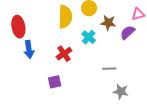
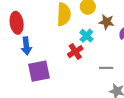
red cross: (64, 54) -> (75, 52), moved
purple square: (55, 82) -> (39, 71), moved, size x1.6

